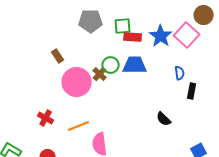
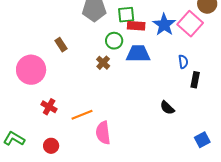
green circle: (111, 65) -> (114, 41), moved
pink circle: (77, 82) -> (31, 70), moved

